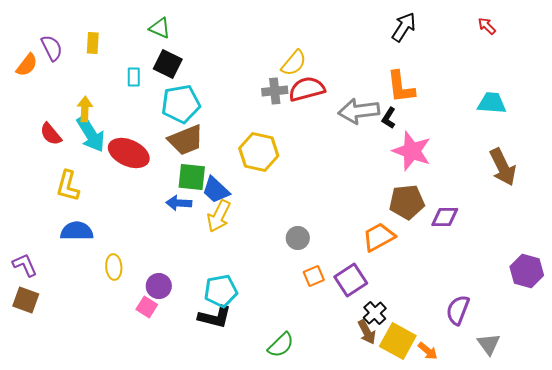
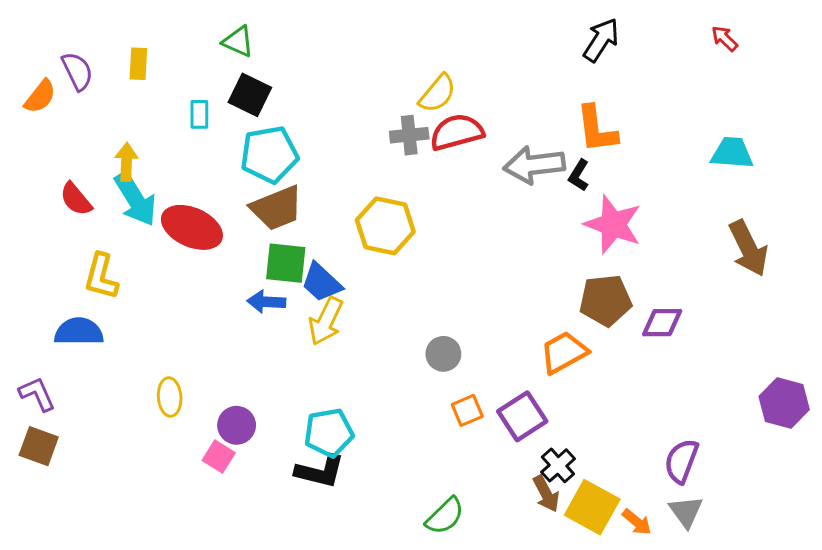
blue semicircle: (77, 231) -> (79, 332), moved
gray triangle: (489, 344) -> (686, 512), moved
green semicircle: (281, 345) -> (445, 516), moved

